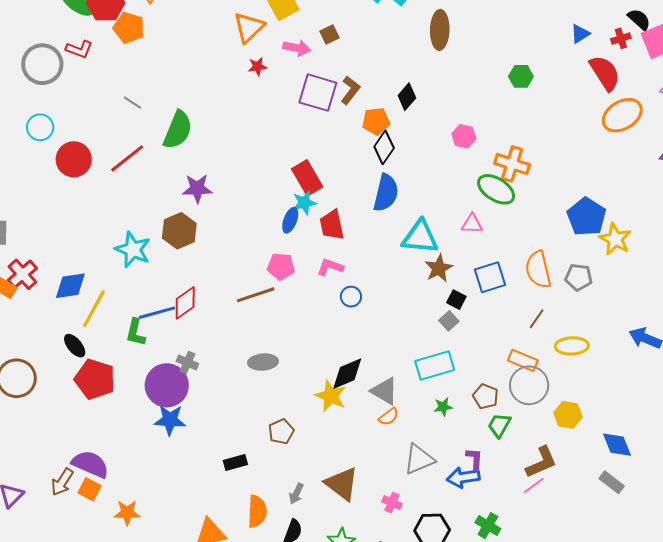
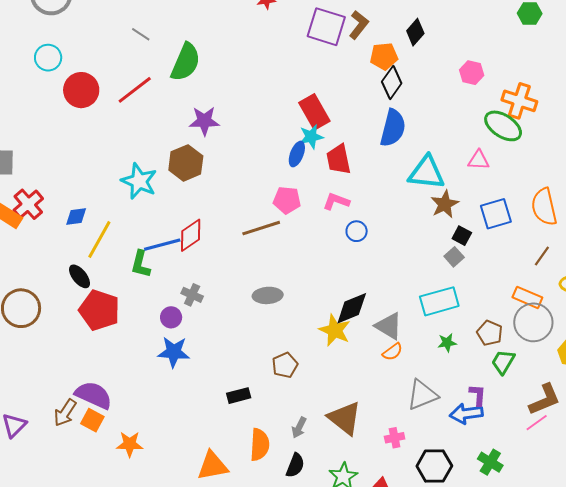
blue diamond: (70, 286) -> (76, 216), size x0.7
purple circle: (167, 385) -> (171, 317), size x0.5
pink cross: (392, 503) -> (395, 438), turned -36

